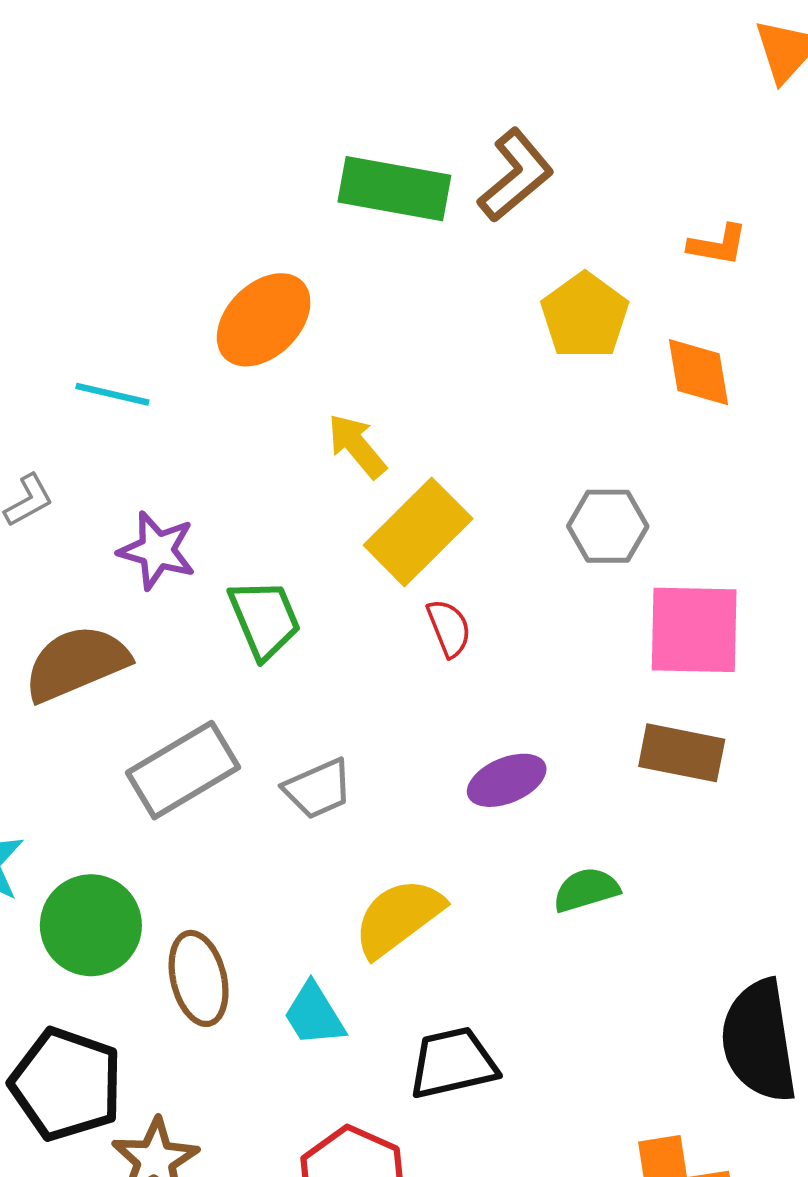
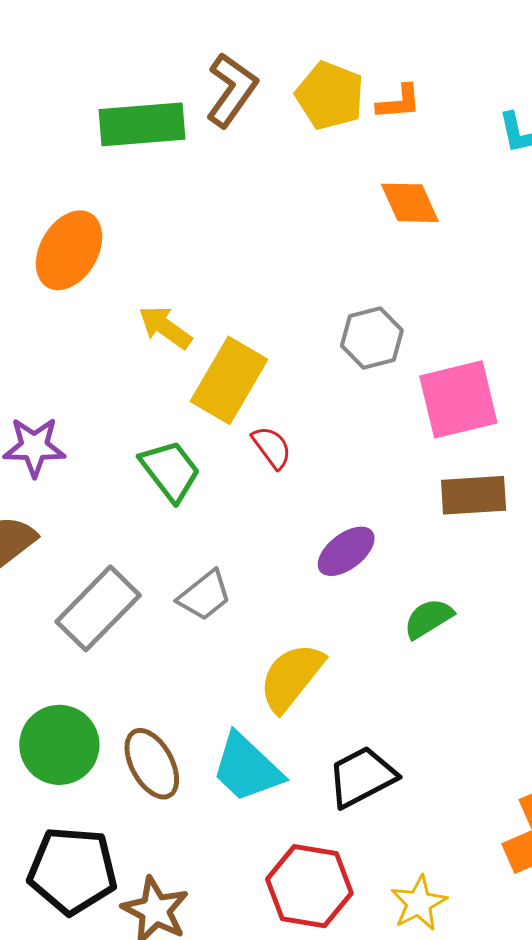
yellow pentagon: (585, 316) -> (330, 96), moved
green trapezoid: (264, 619) -> (170, 471), moved
cyan trapezoid: (314, 1015) -> (247, 768), size x1.4

